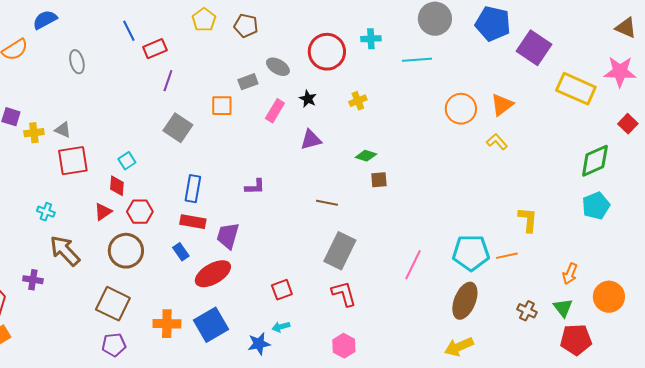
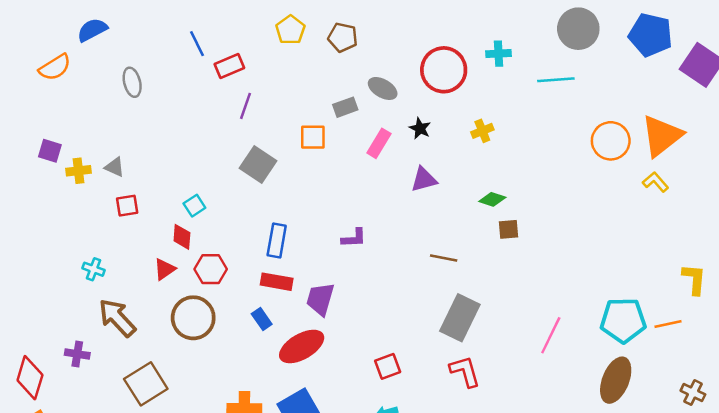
orange triangle: (502, 105) -> (662, 136), size x1.5
red square: (73, 161) -> (127, 206), size x0.6
brown square: (113, 304) -> (146, 384), moved, turned 32

